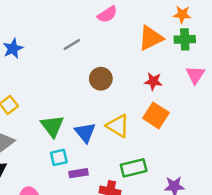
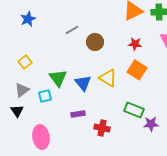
gray line: (72, 45) -> (72, 30), moved
cyan square: (59, 157) -> (45, 96), moved
green rectangle: (134, 168) -> (134, 110), moved, turned 36

